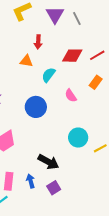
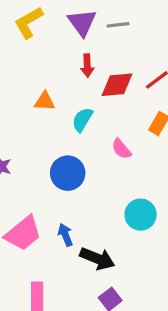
gray line: (77, 19) -> (118, 25), turned -64
red arrow: (38, 42) -> (87, 66), moved
blue arrow: (31, 181) -> (65, 235), moved

